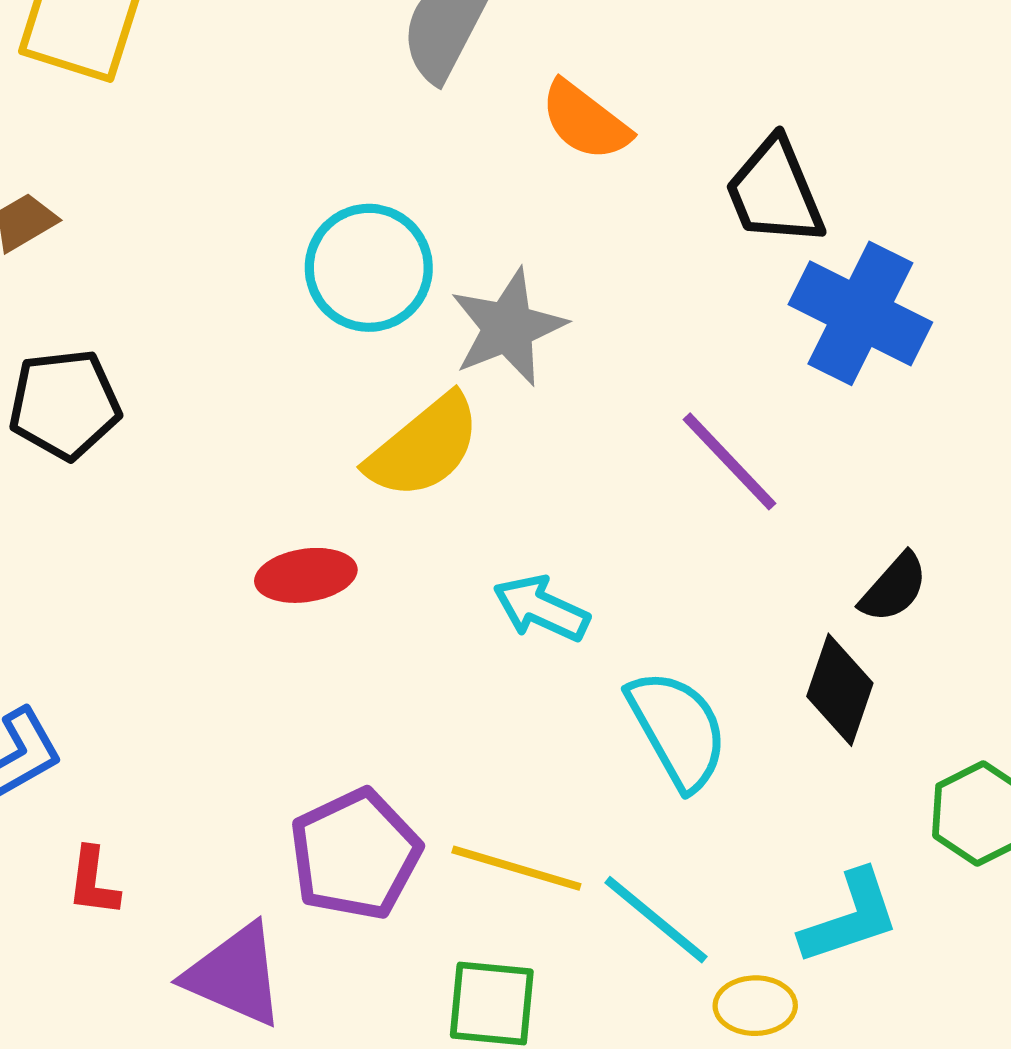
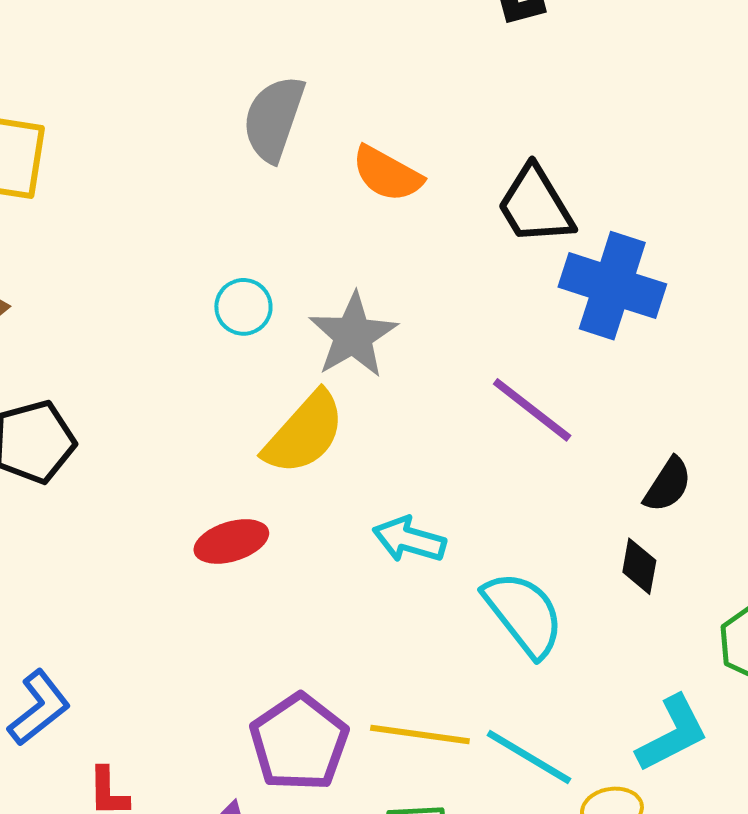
cyan circle: (369, 268) -> (243, 307), size x0.6
black diamond: (840, 690) -> (639, 566), size x0.7

